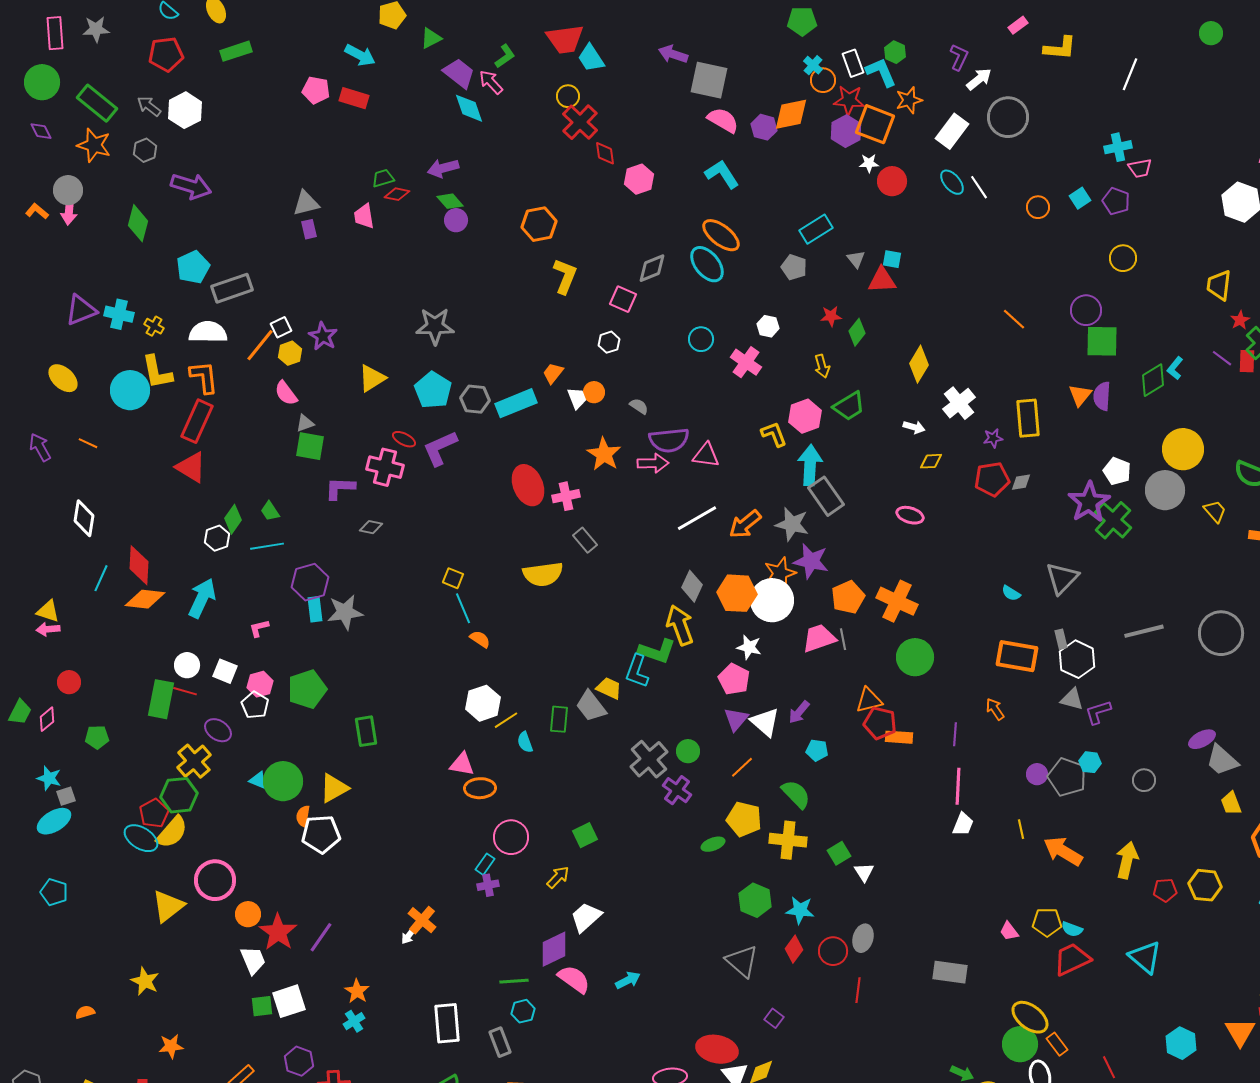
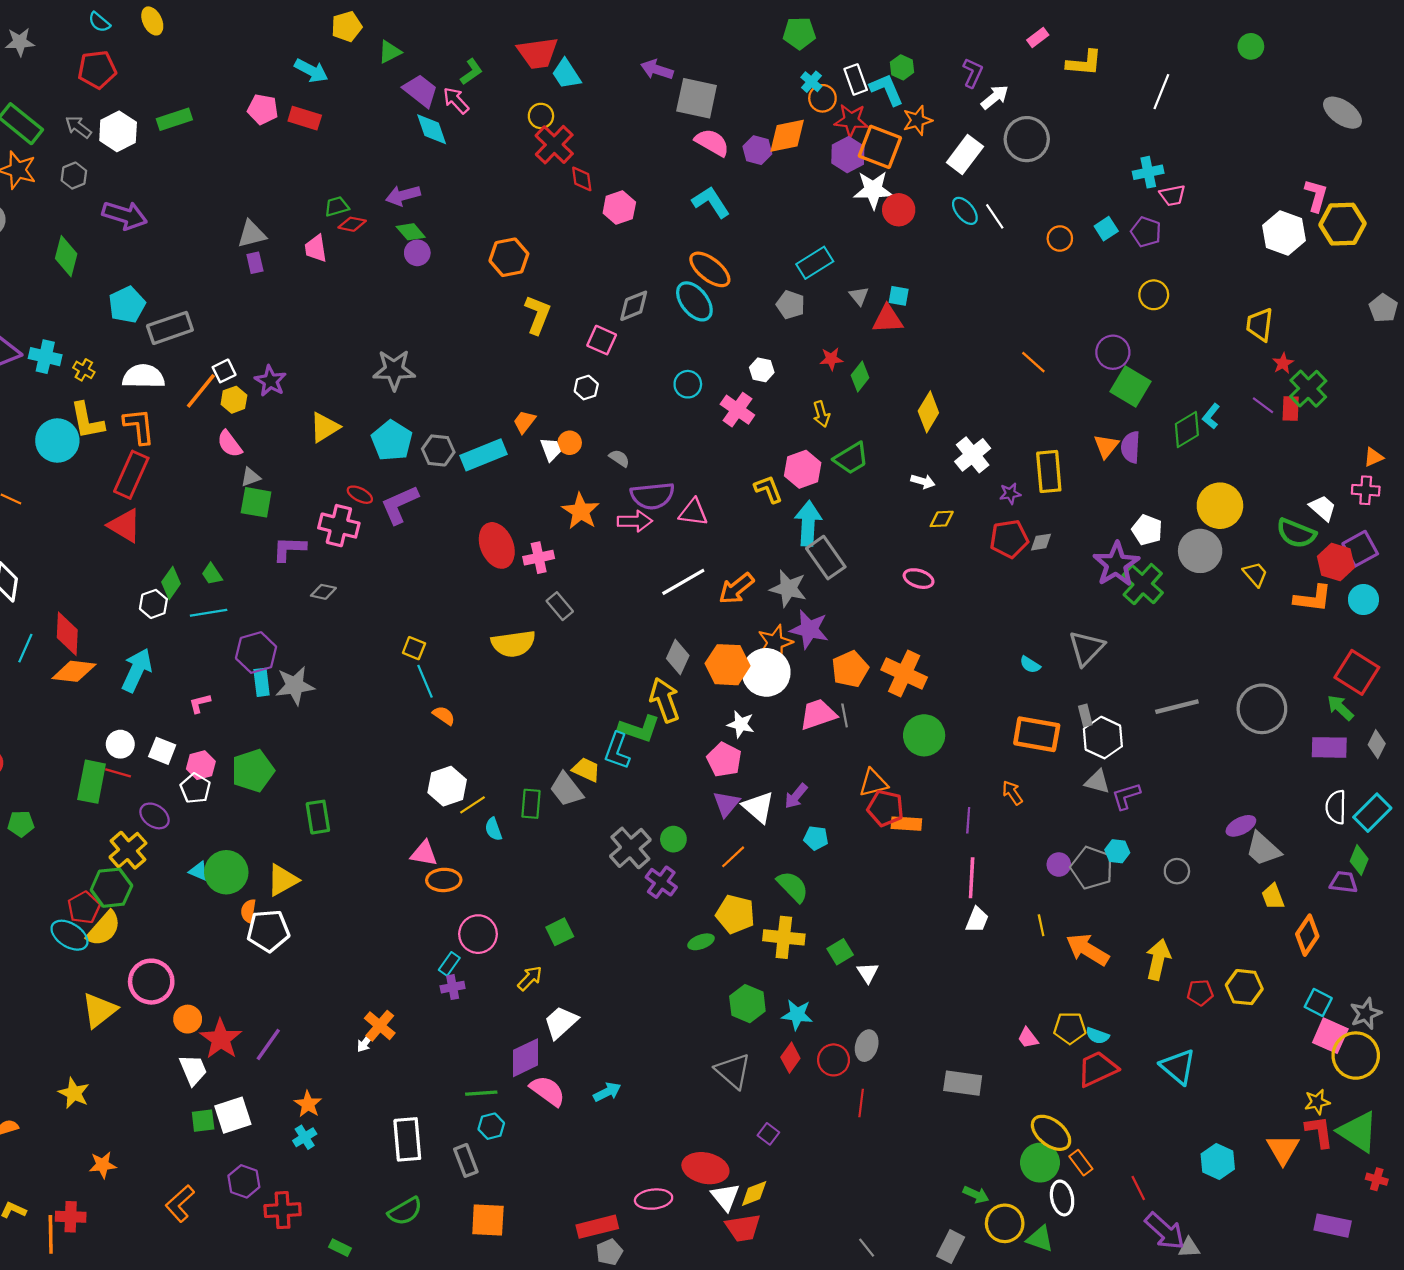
green rectangle: (236, 51) -> (174, 119), moved
white star: (869, 163) -> (873, 190), size x1.8
green square: (1102, 341) -> (1131, 386), turned 30

